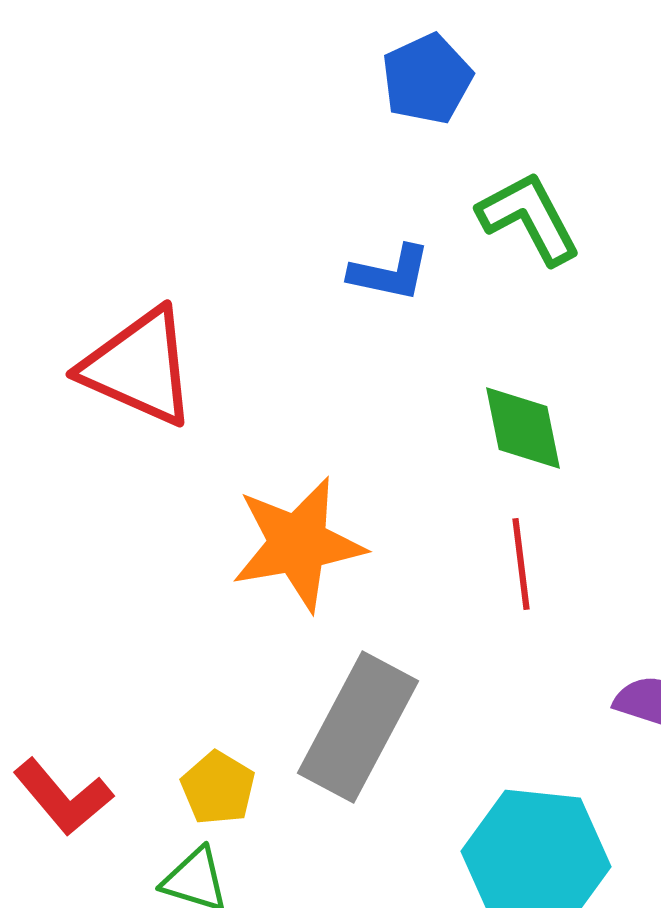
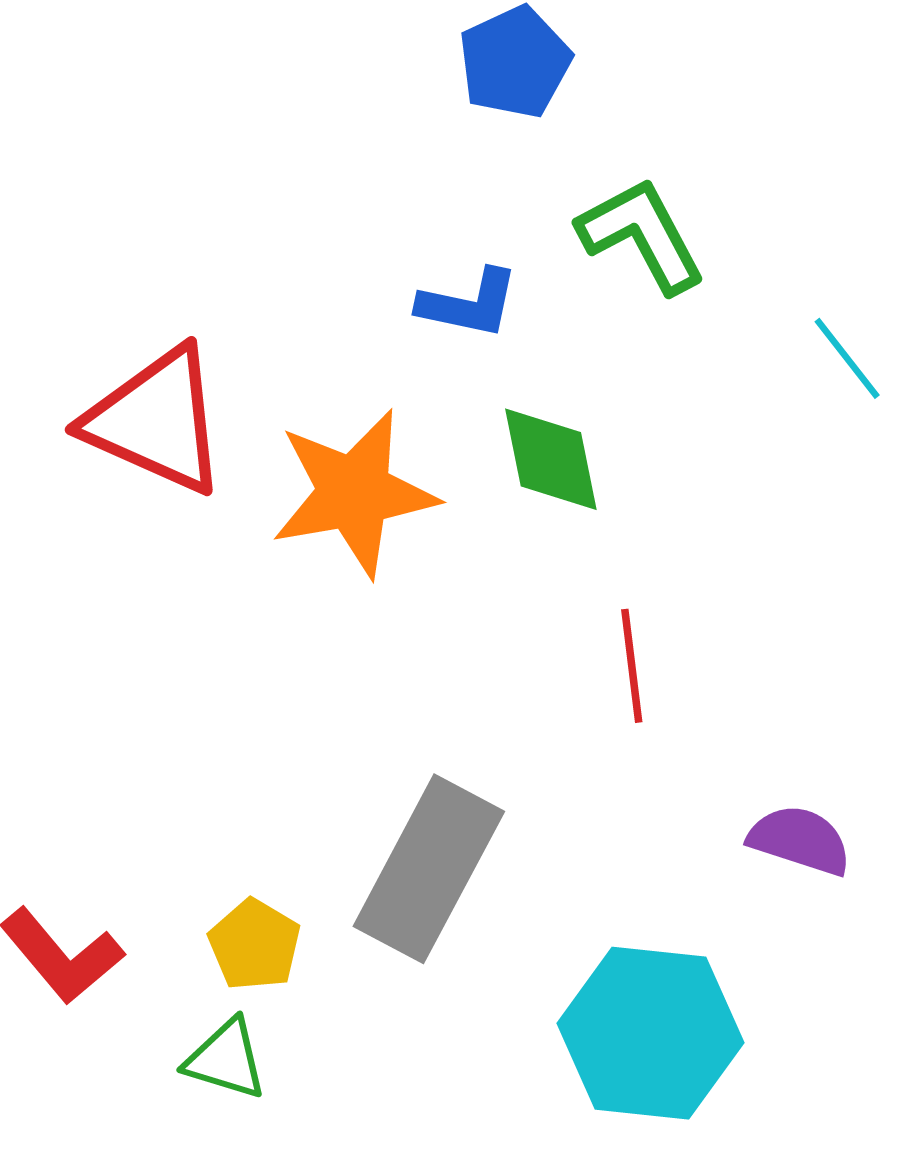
green diamond: (523, 428) -> (551, 459), moved
orange star: (298, 544) -> (354, 493), moved

